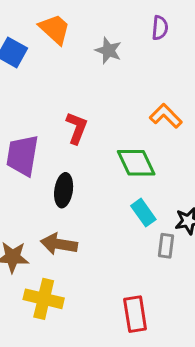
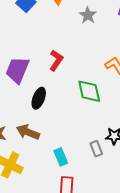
cyan rectangle: (143, 213) -> (61, 157), moved
gray rectangle: (166, 246) -> (96, 149), turned -42

